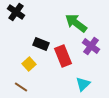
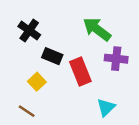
black cross: (16, 12) -> (29, 31), moved
purple cross: (91, 46) -> (116, 59), turned -30

